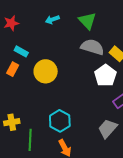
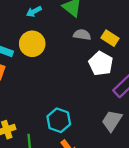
gray semicircle: (92, 47) -> (82, 35), size x0.7
yellow circle: (46, 71) -> (32, 44), moved

